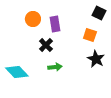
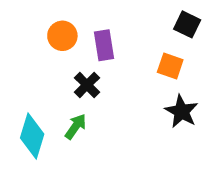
green arrow: (55, 67) -> (76, 127), moved, turned -48
cyan diamond: (17, 72) -> (32, 136), turned 60

